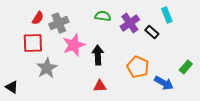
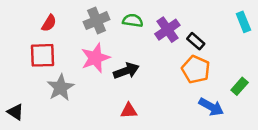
cyan rectangle: (167, 15) -> (243, 22), moved
gray cross: (59, 23) -> (97, 21), moved
black arrow: (98, 55) -> (126, 71), turned 72
orange pentagon: (138, 67) -> (196, 70), moved

